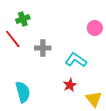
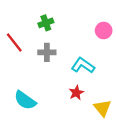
green cross: (23, 19) -> (46, 23), moved
cyan semicircle: (23, 92) -> (25, 100), turned 140

